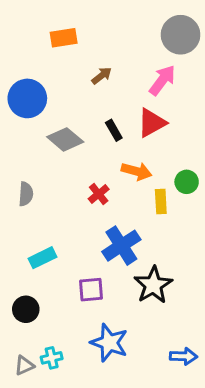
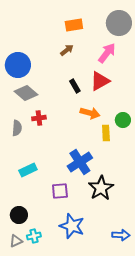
orange rectangle: (64, 38) -> (74, 25), moved
gray diamond: (65, 139) -> (26, 93), moved
red cross: (99, 194) -> (39, 118), moved, turned 32
black circle: (26, 309) -> (19, 215), moved

